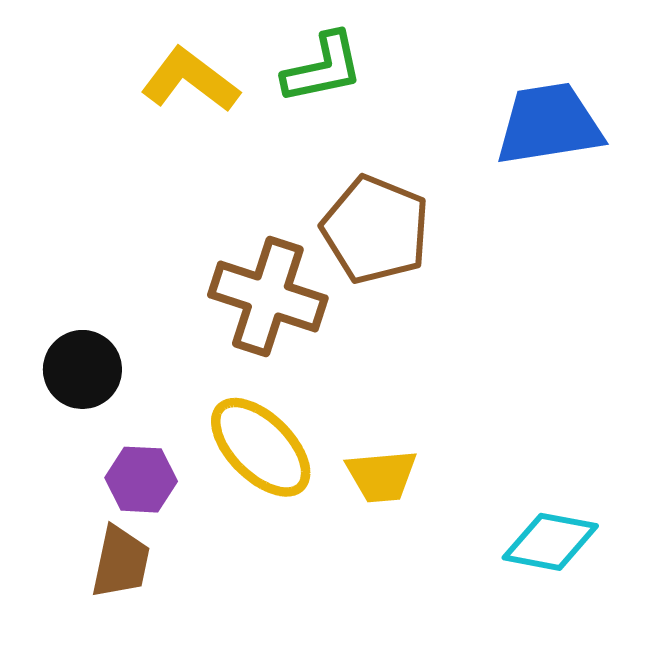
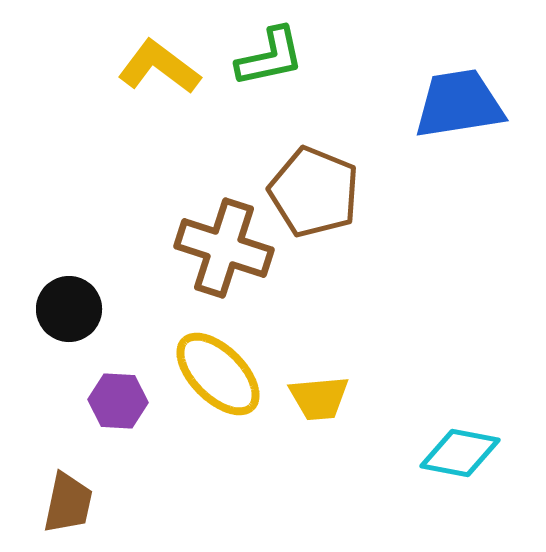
brown trapezoid: (121, 562) -> (68, 503), moved

